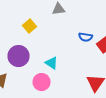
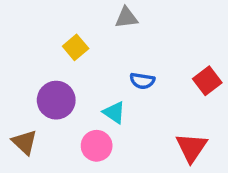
blue semicircle: (86, 37) -> (142, 81), moved

